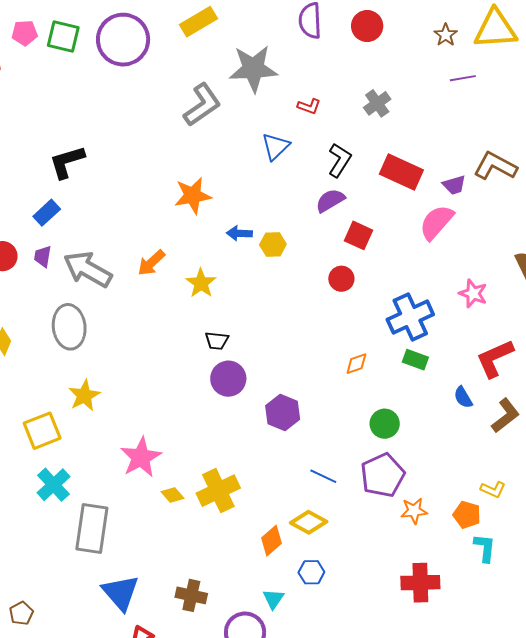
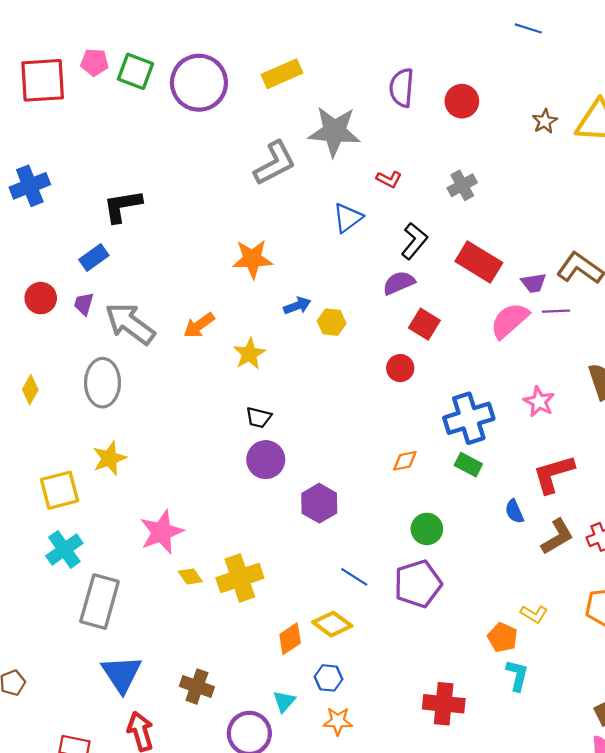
purple line: (463, 78) -> (556, 311), moved
blue arrow: (239, 233) -> (297, 306), turned 150
orange star: (414, 511) -> (338, 721), moved

